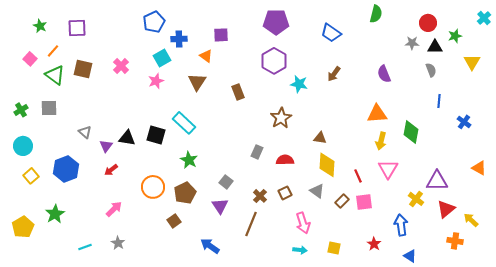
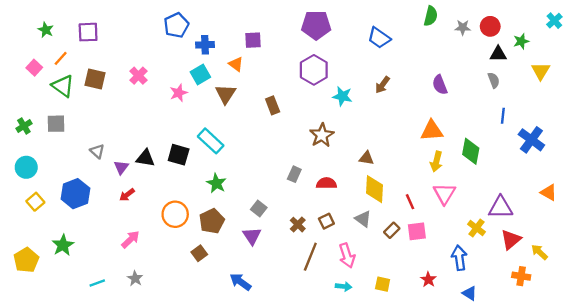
gray star: (412, 43) -> (463, 28), moved
cyan square: (162, 58) -> (200, 74), moved
blue cross: (464, 122) -> (531, 140), size x1.6
brown line: (251, 224) -> (310, 257), moved

